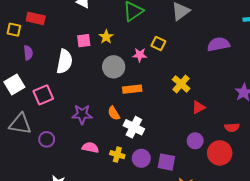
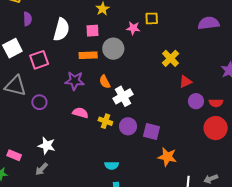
pink square: (84, 41) -> (93, 31), moved
yellow square: (158, 43) -> (152, 18), turned -32
gray circle: (114, 67) -> (113, 49), moved
orange rectangle: (132, 89) -> (88, 55), moved
white cross: (134, 127) -> (123, 96), turned 30
purple circle: (195, 141) -> (196, 101), moved
red circle: (220, 153) -> (216, 128), moved

